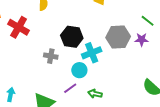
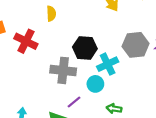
gray cross: (51, 56) -> (63, 70), size x1.6
purple line: (70, 88) -> (74, 102), moved

